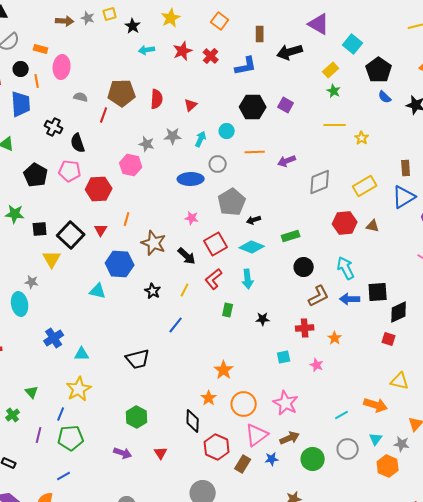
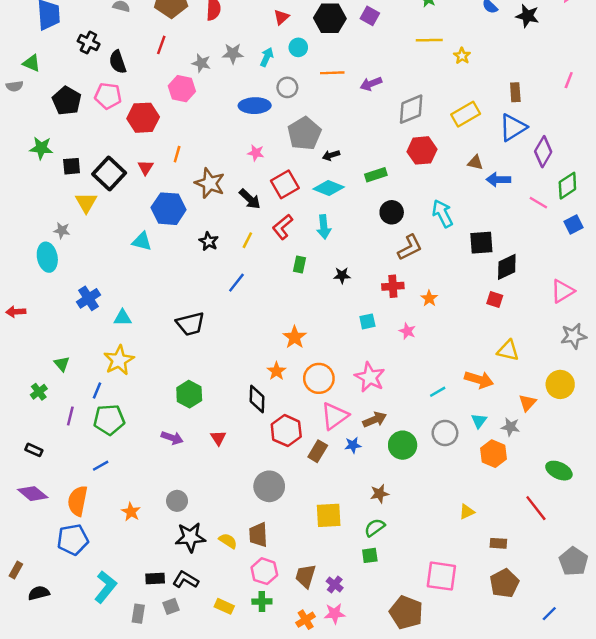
red triangle: (191, 105) -> (281, 17), moved
red line: (104, 115) -> (161, 45), moved
red hexagon: (345, 223) -> (422, 150), moved
blue arrow: (350, 299) -> (498, 180), moved

